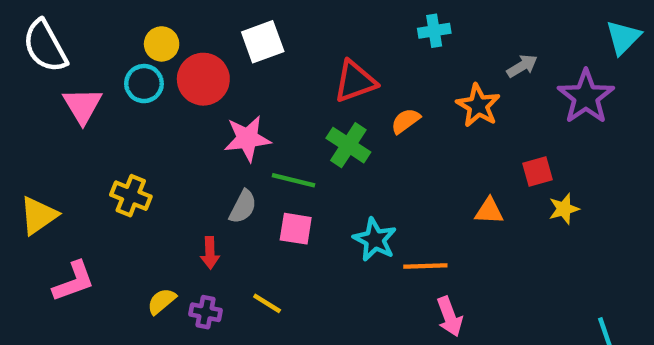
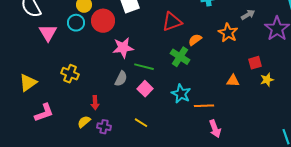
green cross: (348, 145) -> (180, 57), moved
pink square: (296, 229) -> (145, 89), turned 35
red arrow: (210, 253) -> (95, 103), moved
yellow line: (267, 303) -> (141, 123), moved

